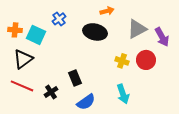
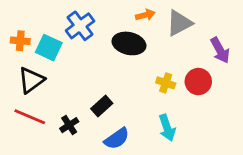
blue cross: (59, 19) -> (80, 26), size x1.5
gray triangle: (137, 29) -> (179, 23), moved
black rectangle: (75, 78) -> (102, 106), turned 70

